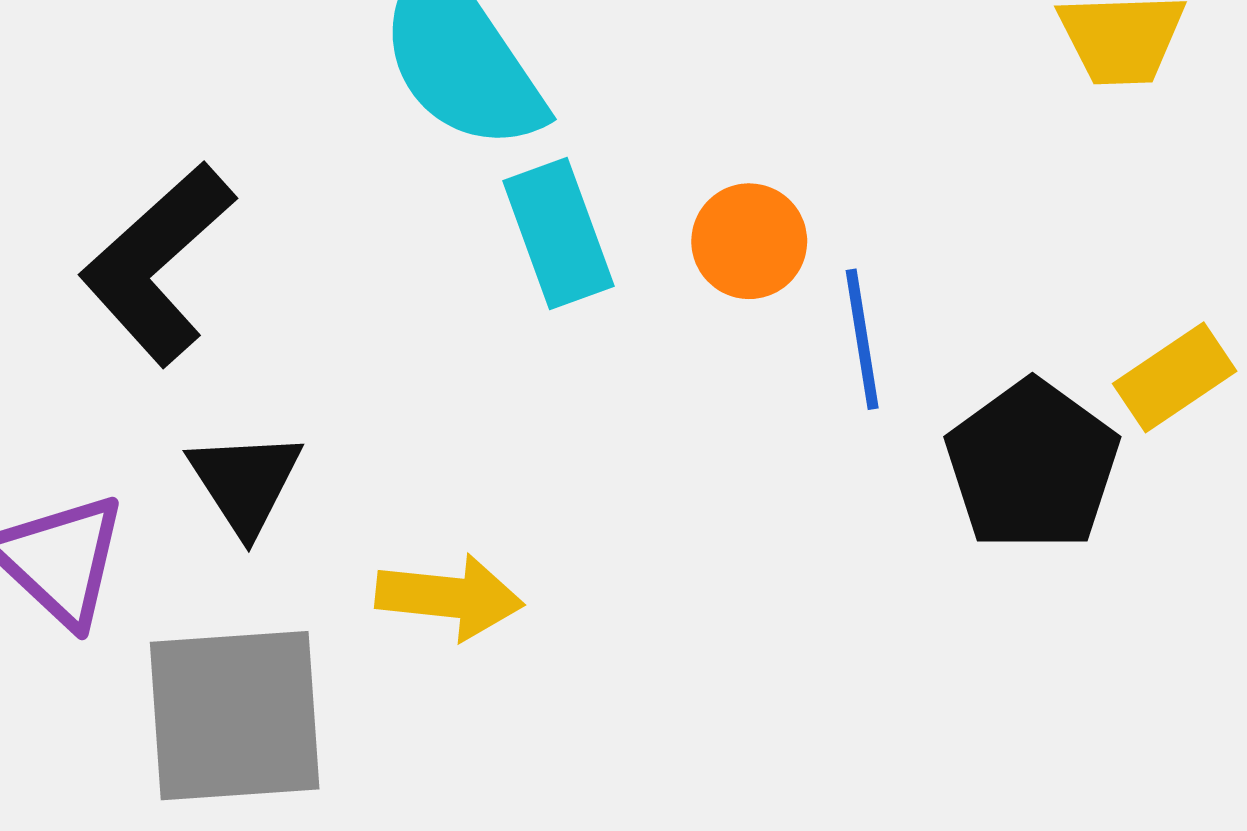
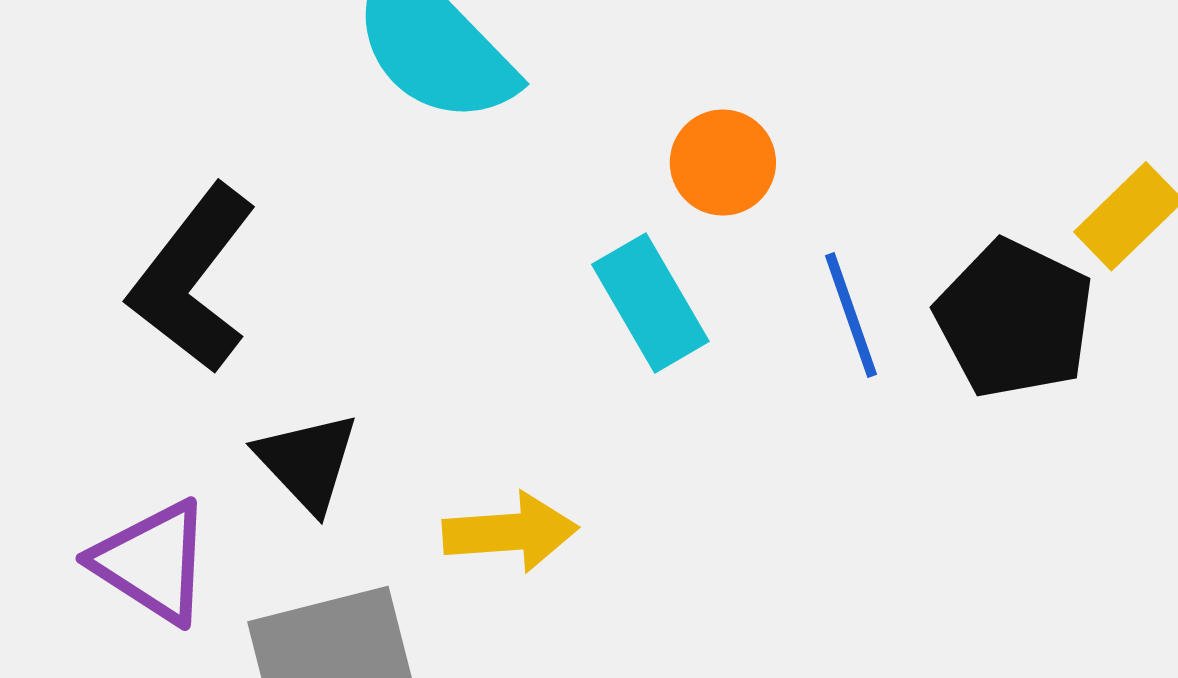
cyan rectangle: (558, 234) -> (650, 303), moved
blue line: (862, 339) -> (851, 315), moved

